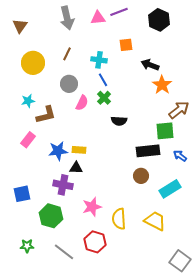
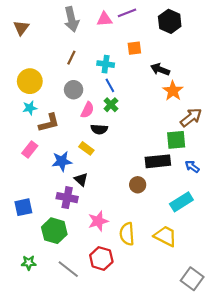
yellow circle: (33, 63) -> (30, 81), moved
black semicircle: (119, 121) -> (99, 129), moved
yellow rectangle: (79, 150) -> (86, 148), moved, turned 32
black triangle: (76, 168) -> (81, 179), turned 40
brown circle: (141, 176) -> (138, 185), moved

